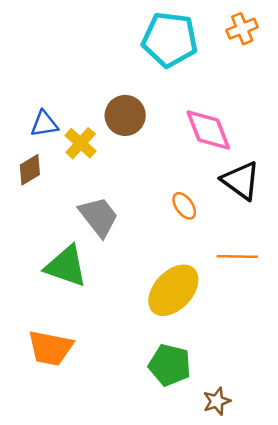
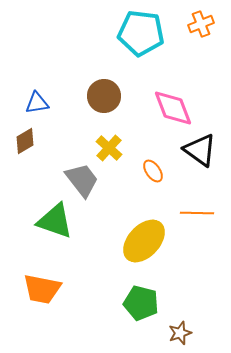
yellow cross: (81, 143) -> (109, 148), moved

